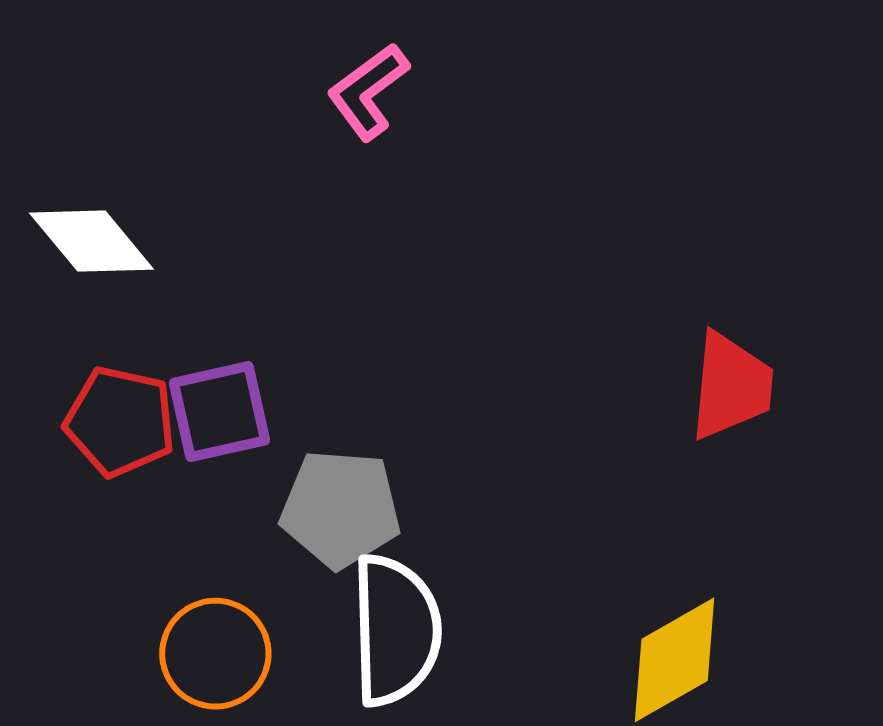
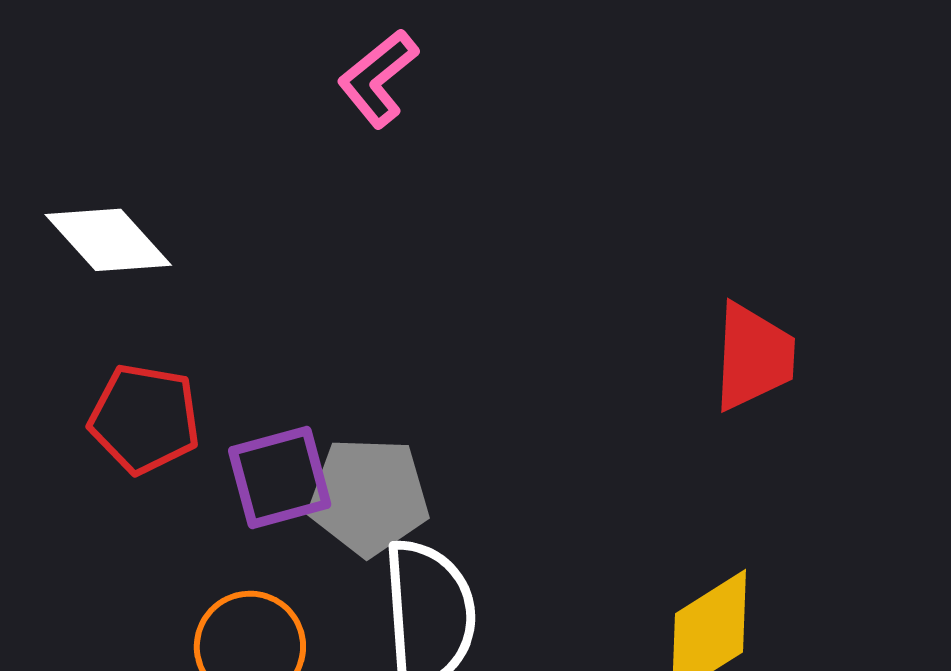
purple square: (220, 412) -> (280, 478), moved

